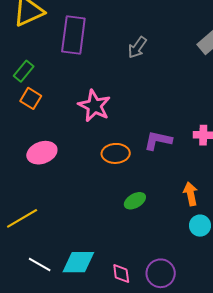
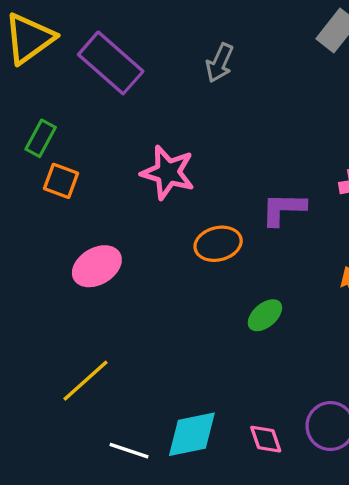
purple rectangle: (73, 35) -> (111, 63), turned -45

